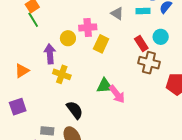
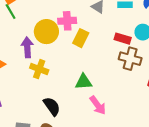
yellow circle: (68, 38) -> (46, 32), size x1.5
red rectangle: (141, 43) -> (123, 39), turned -42
pink arrow: (117, 94) -> (98, 105), moved

